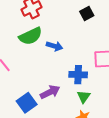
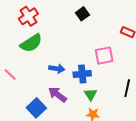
blue arrow: (54, 46) -> (57, 69), moved
purple arrow: (50, 92) -> (57, 95), turned -108

